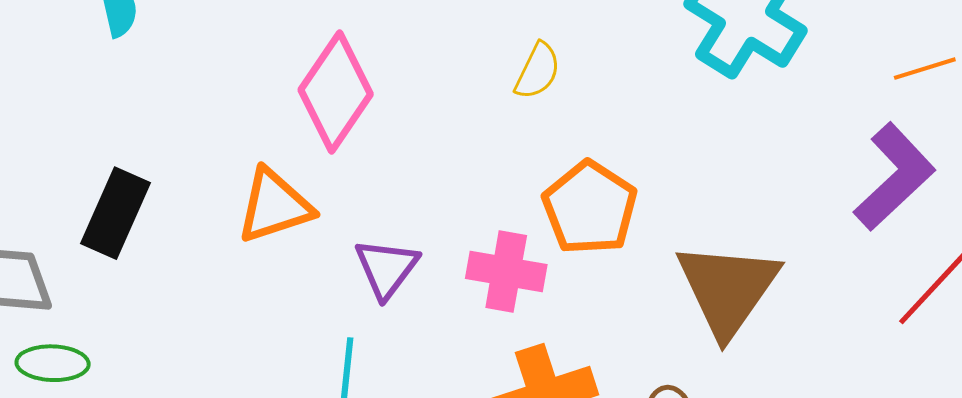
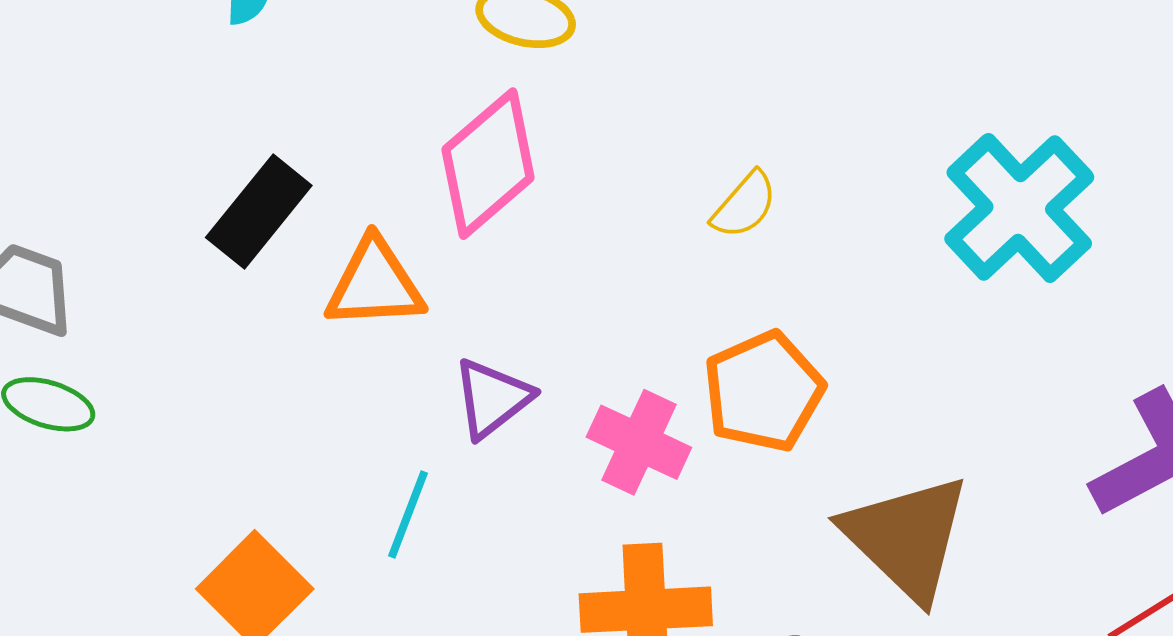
black rectangle: (115, 213) -> (259, 212), moved
brown triangle: (728, 289) -> (907, 538), turned -36

